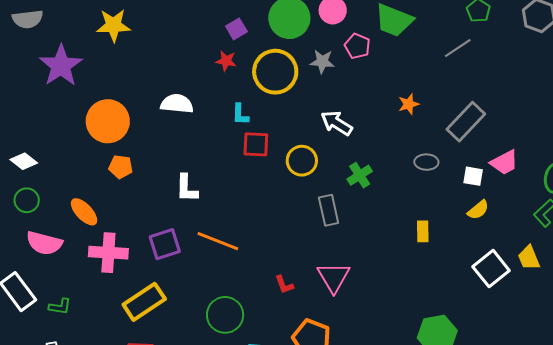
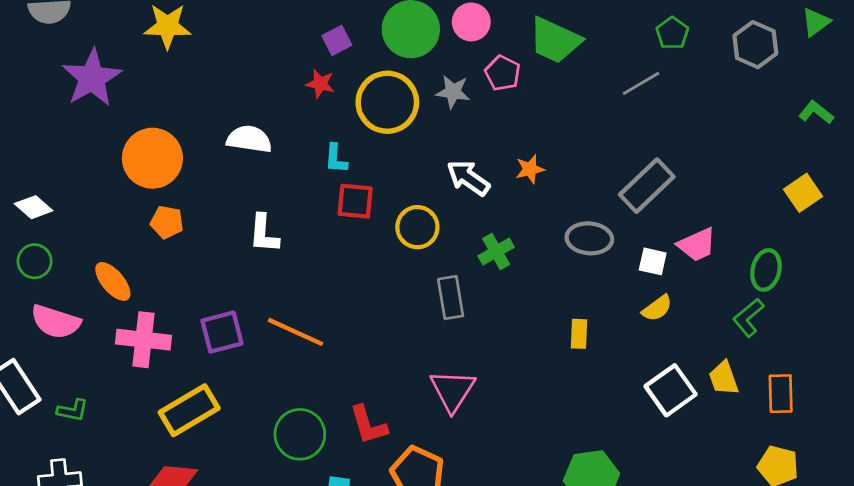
orange star: (409, 104) -> (530, 169), moved
gray ellipse: (426, 162) -> (589, 238), size x1.4
white L-shape: (187, 188) -> (264, 234), moved
red L-shape: (284, 285) -> (368, 425), moved, size x1.5

